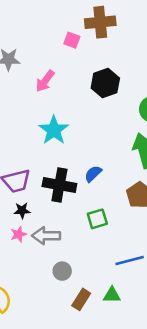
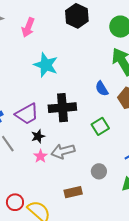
blue semicircle: (93, 174) -> (102, 89), moved, turned -63
gray circle: (62, 271) -> (99, 171), moved
brown rectangle: (81, 299) -> (73, 192), moved, turned 60

